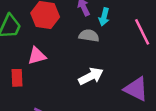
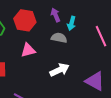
pink triangle: (37, 56) -> (28, 50), moved

